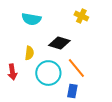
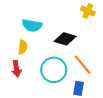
cyan semicircle: (31, 19) -> (32, 25), moved
yellow semicircle: (29, 53) -> (23, 47), moved

